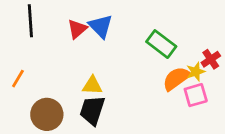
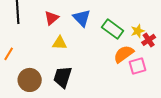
blue triangle: (101, 26) -> (82, 18), moved
yellow star: (196, 72) -> (138, 31), moved
yellow triangle: (92, 85) -> (60, 43), moved

